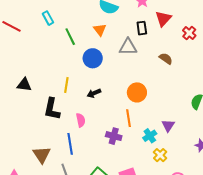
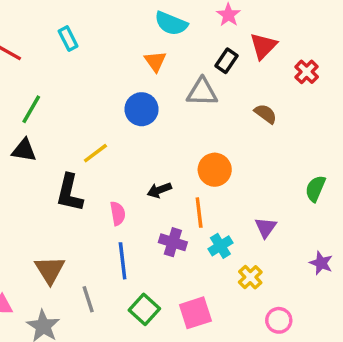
black rectangle: (142, 28) -> (227, 61), turned 40
green line: (70, 37) -> (31, 109), moved, turned 54
yellow line: (66, 85) -> (95, 153), turned 42
black arrow: (94, 93) -> (159, 190), moved
cyan cross: (150, 136) -> (220, 246), moved
blue line: (70, 144) -> (123, 261), moved

